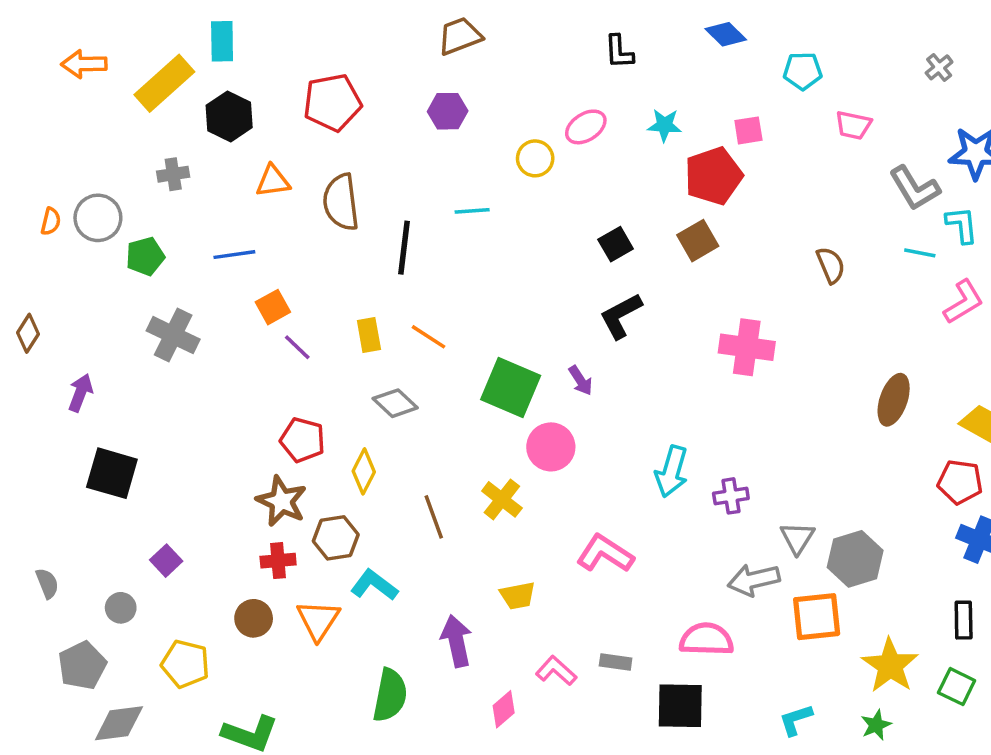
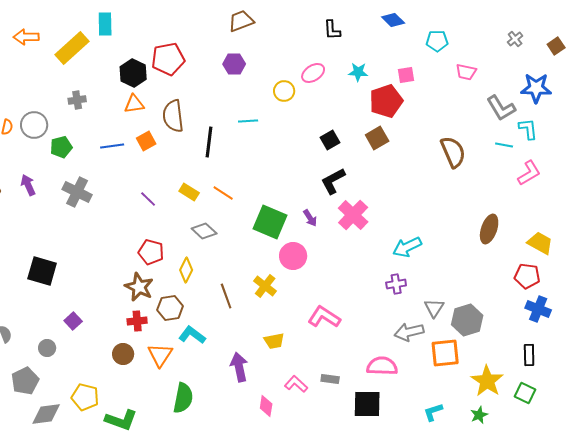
black hexagon: (229, 116) -> (133, 73), moved
brown semicircle: (831, 265) -> (453, 152), size x1.5
orange square: (273, 307) -> (146, 141), moved
yellow rectangle: (369, 335) -> (189, 192), turned -48
pink cross: (747, 347) -> (353, 215), moved, turned 36
purple arrow: (80, 393) -> (28, 185), moved, turned -45
cyan arrow: (672, 471) -> (407, 247), moved, turned 48
yellow pentagon: (185, 664) -> (85, 397), moved
green semicircle: (390, 695) -> (183, 398), moved
pink diamond: (504, 709) -> (266, 406), turned -40

